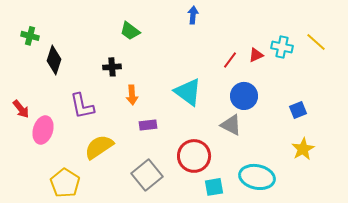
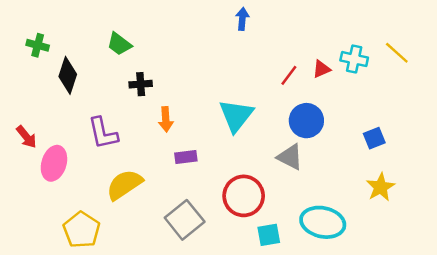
green trapezoid: (130, 31) -> (119, 44), moved
cyan triangle: (188, 92) -> (236, 116), turned 32

